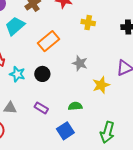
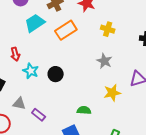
orange rectangle: (49, 41) -> (66, 30), moved
gray star: (80, 63) -> (104, 61), moved
purple rectangle: (41, 108) -> (39, 115), moved

